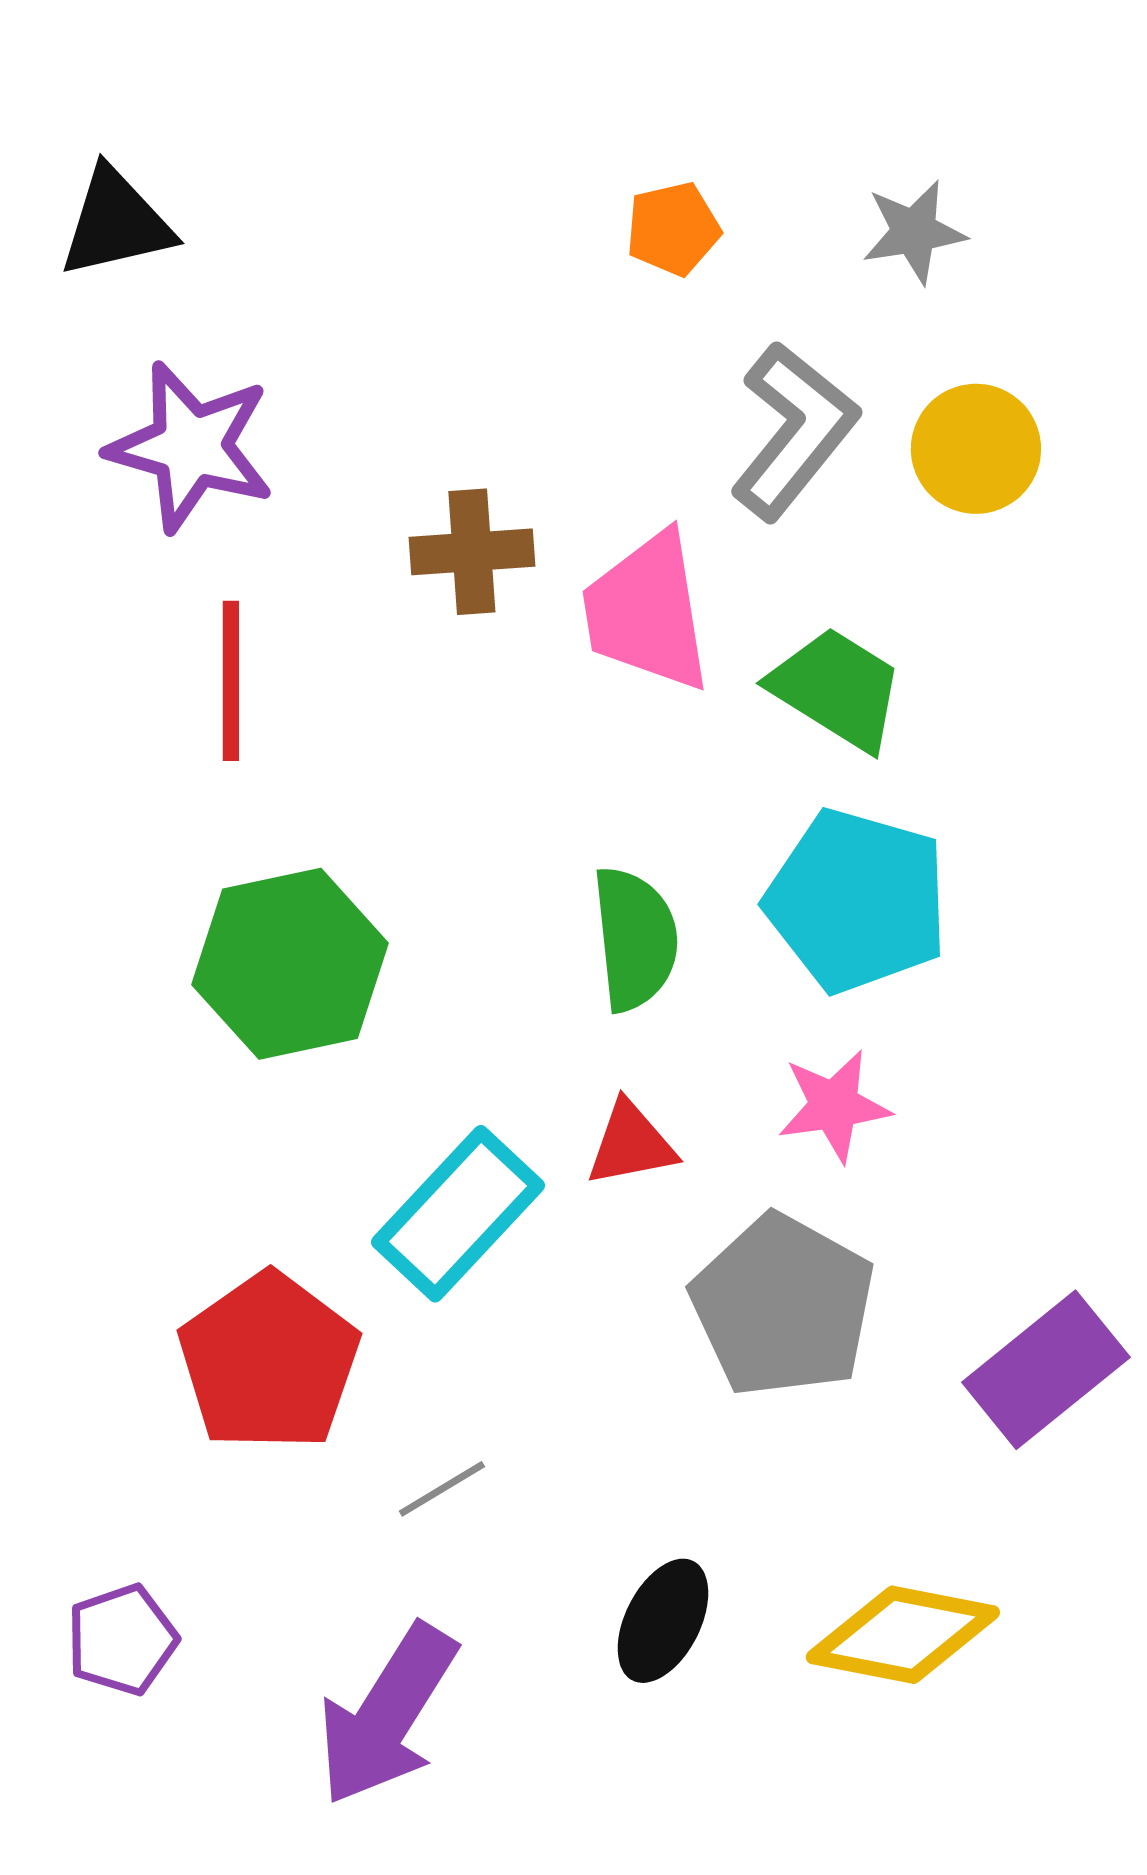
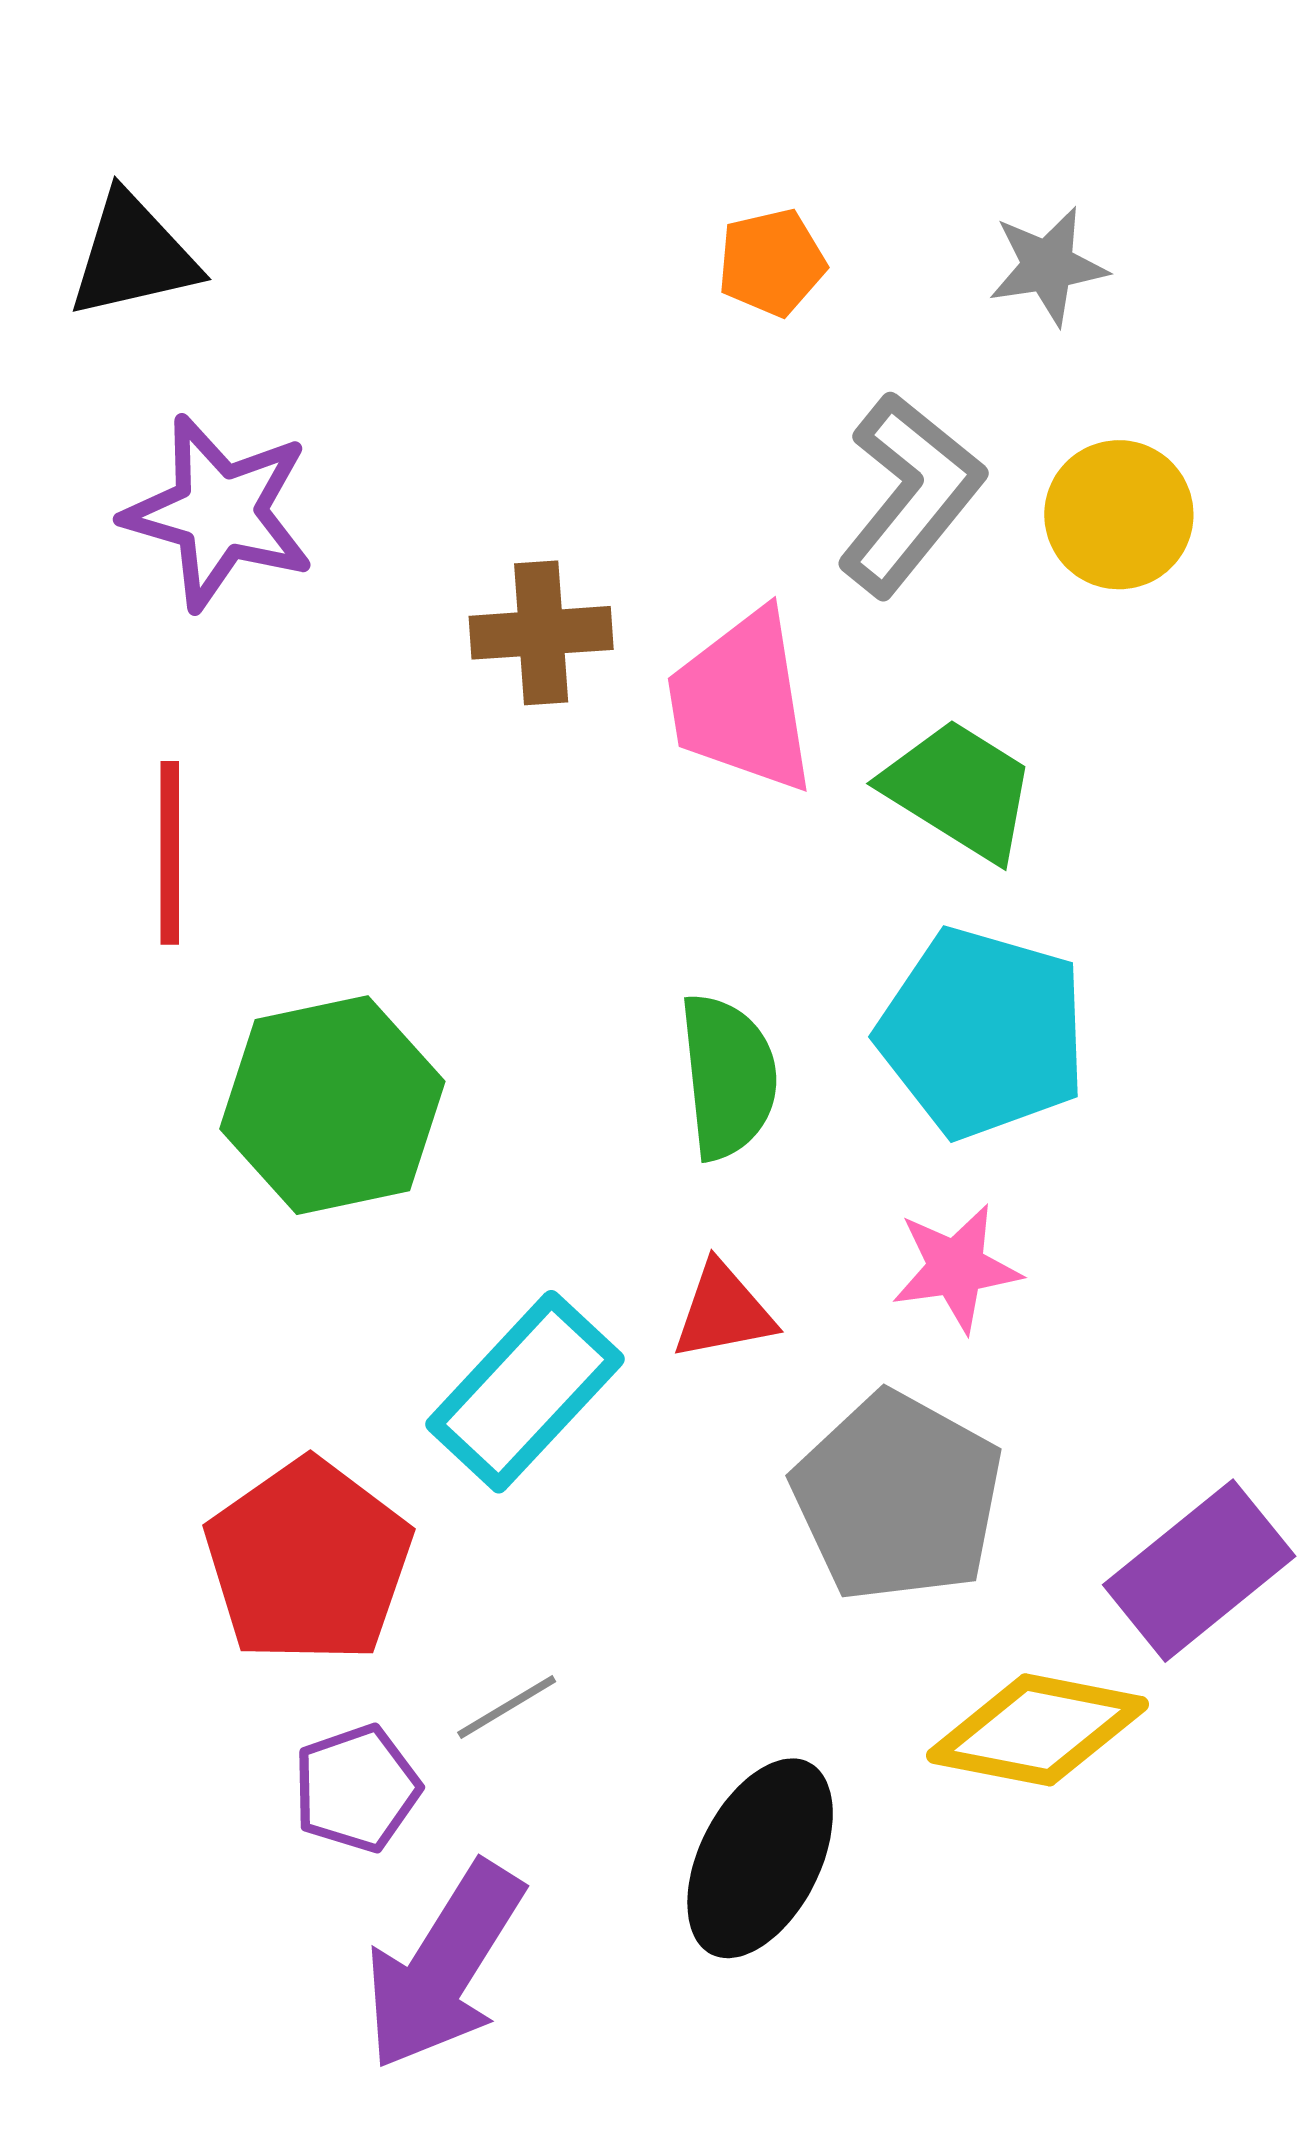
red line: (231, 681) -> (170, 853), moved
black ellipse: (663, 1621) -> (760, 1858), size x1.4
yellow diamond: (903, 1635) -> (1037, 1730), moved
purple pentagon: (122, 1640) -> (357, 1788), moved

